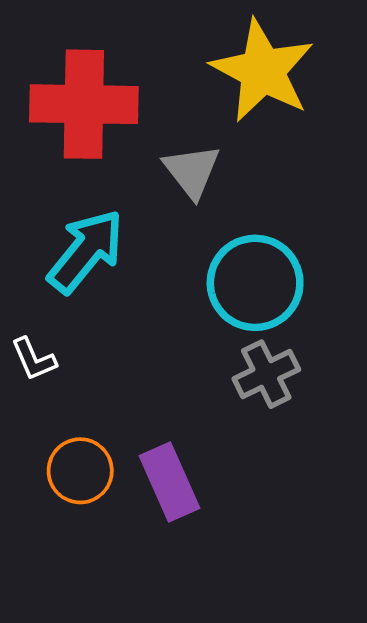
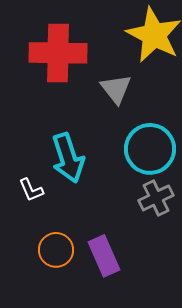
cyan arrow: (86, 251) -> (68, 158), moved, turned 123

